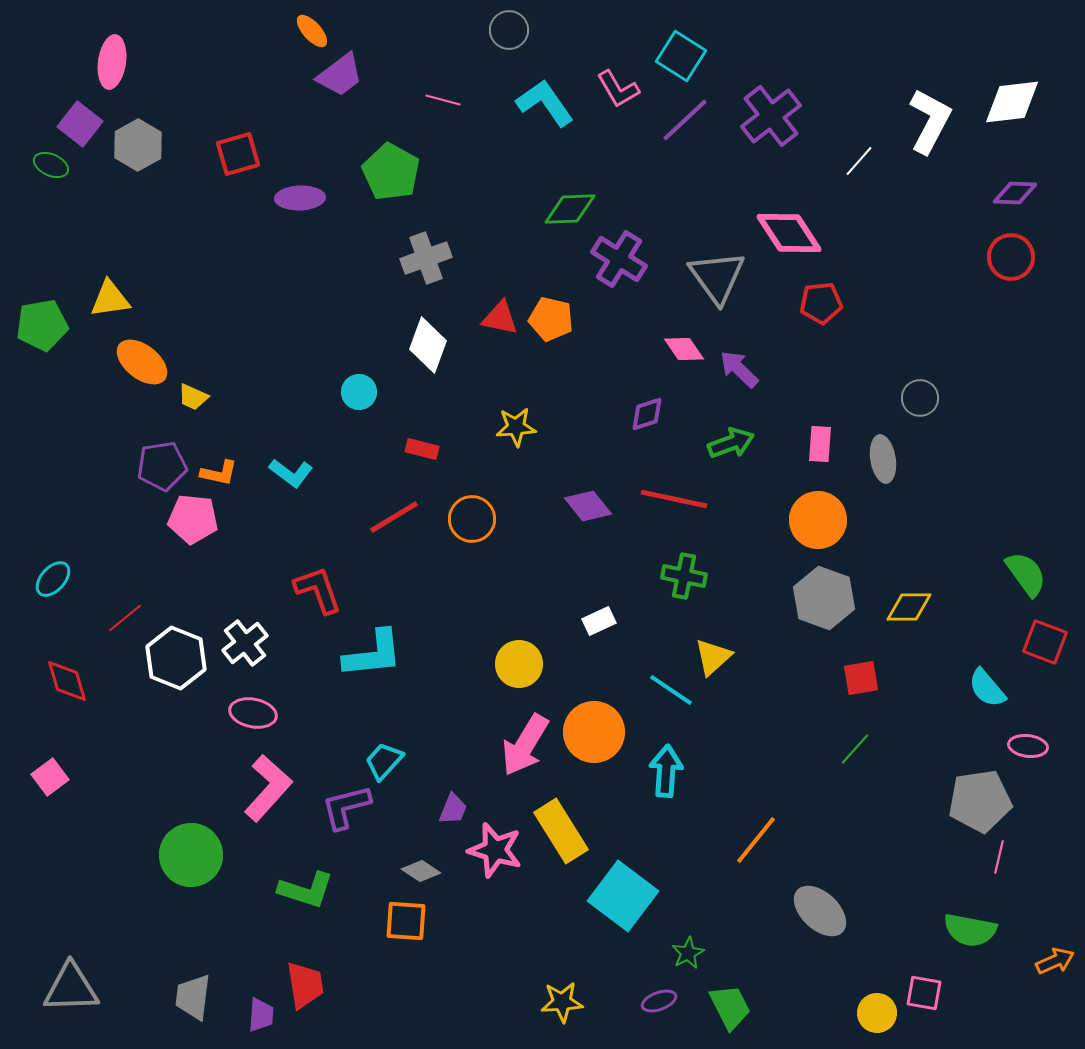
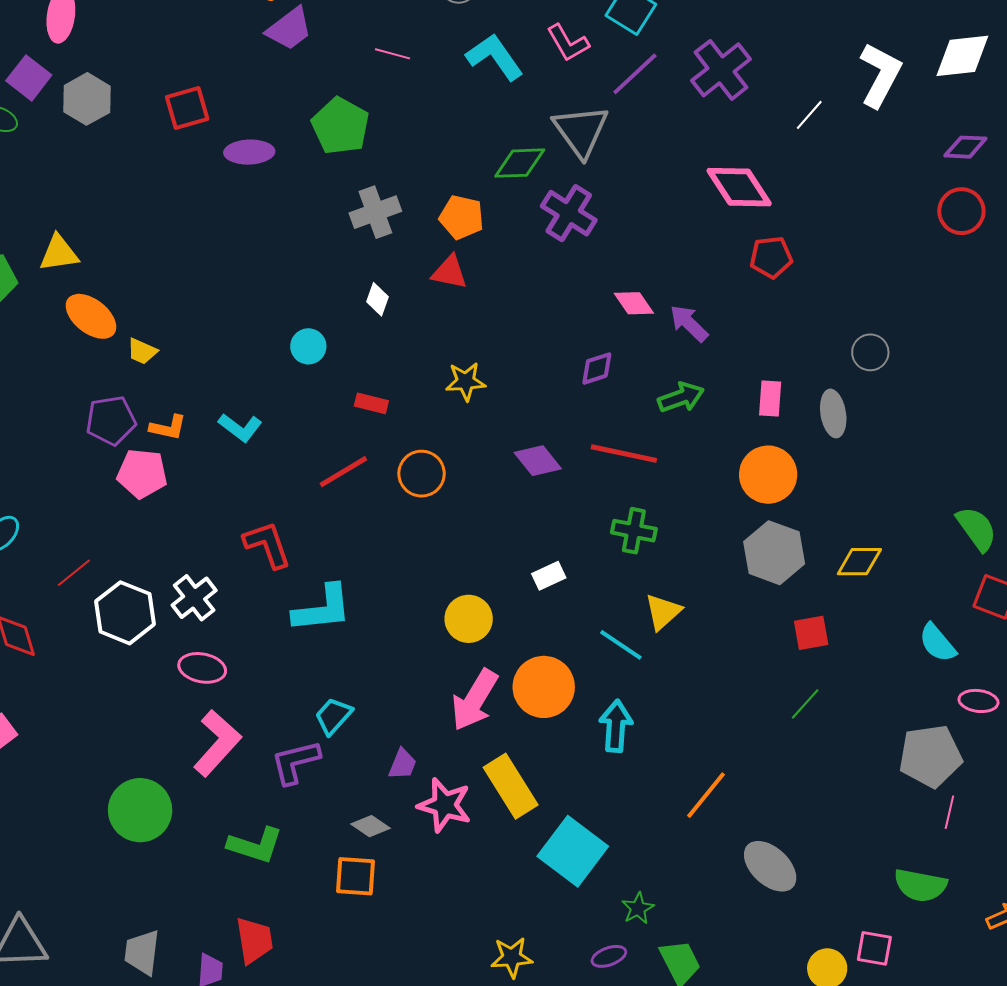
gray triangle: (717, 277) -> (581, 131), moved
orange pentagon: (551, 319) -> (462, 217), moved
white diamond: (428, 345) -> (377, 299), size x0.6

